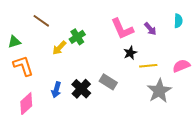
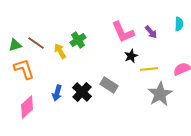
brown line: (41, 21) -> (36, 43), moved
yellow arrow: (59, 48) -> (60, 51), turned 105

